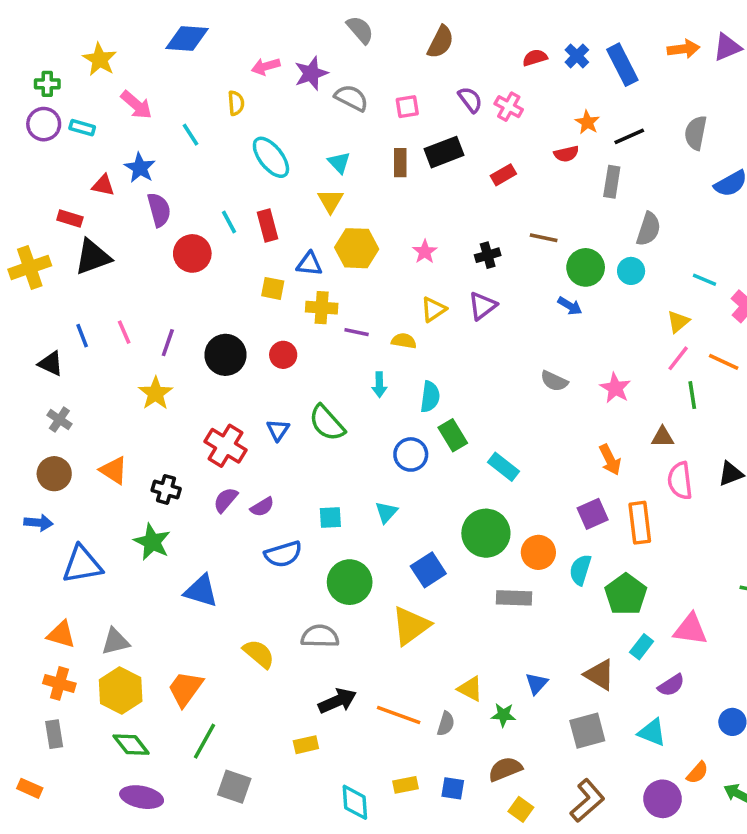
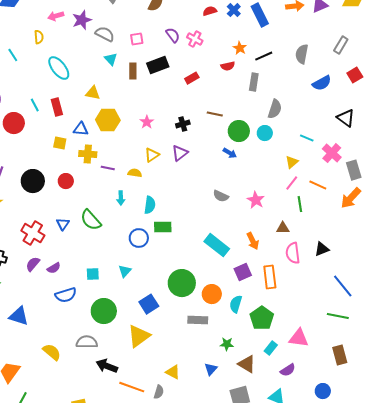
cyan triangle: (339, 163) -> (111, 59), moved
yellow triangle: (330, 201) -> (93, 93), turned -49
green rectangle: (453, 435) -> (163, 227), turned -60
cyan rectangle: (503, 467) -> (217, 245), moved, size x1.4
black arrow: (337, 701) -> (107, 366), moved, turned -135
green star: (503, 715) -> (227, 344), moved

